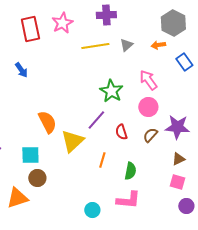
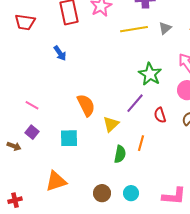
yellow triangle: (72, 141) -> (111, 124), size x0.7
green semicircle: (130, 171) -> (120, 154), moved
brown circle: (37, 178) -> (102, 193), moved
pink L-shape: (128, 200) -> (174, 196), moved

